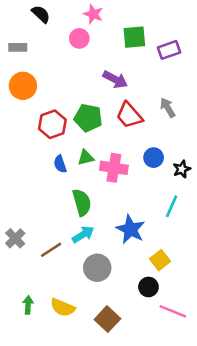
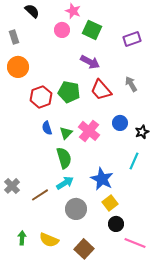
green square: (134, 37) -> (92, 30), moved, turned 30
gray rectangle: (18, 47) -> (14, 37), turned 72
green triangle: (86, 158) -> (66, 133), moved, turned -32
pink cross: (114, 168) -> (89, 131), turned 30
yellow square: (160, 260) -> (110, 203), moved

